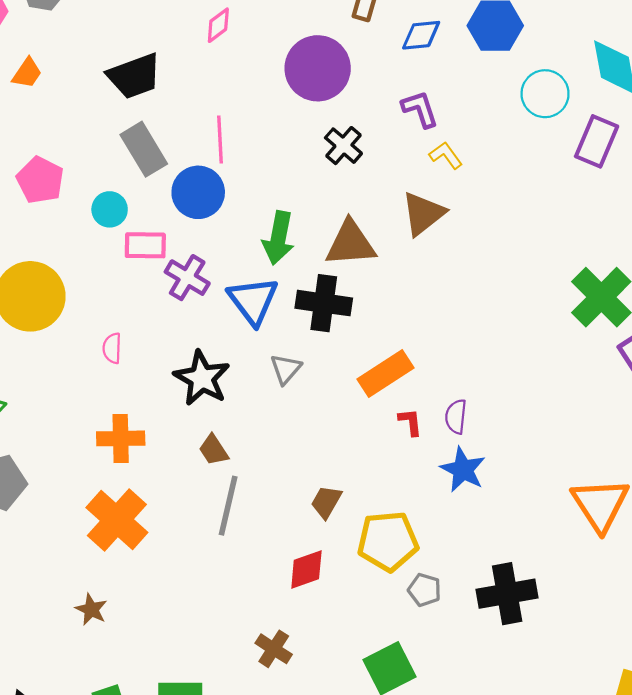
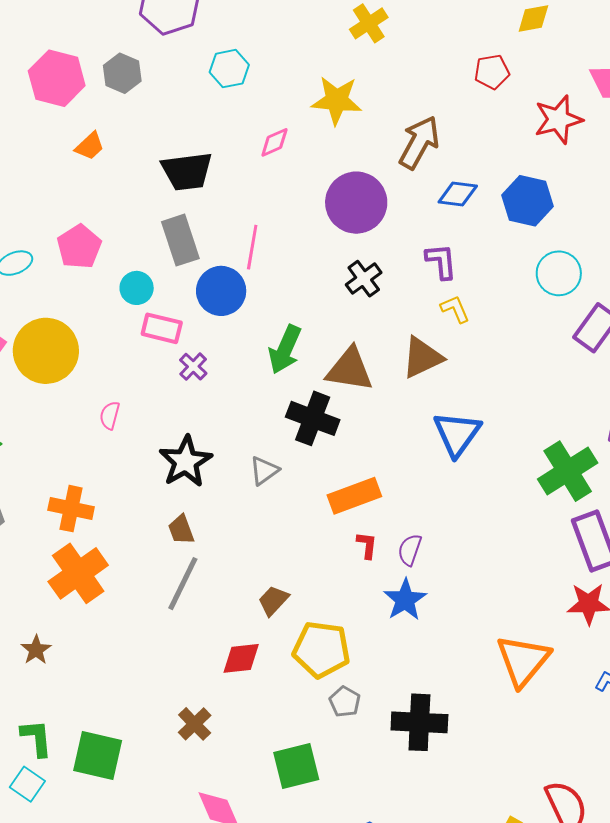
purple cross: (187, 278) -> (193, 367), size x0.7
blue triangle: (253, 301) -> (457, 434), moved
orange cross: (121, 438) -> (71, 509), moved

